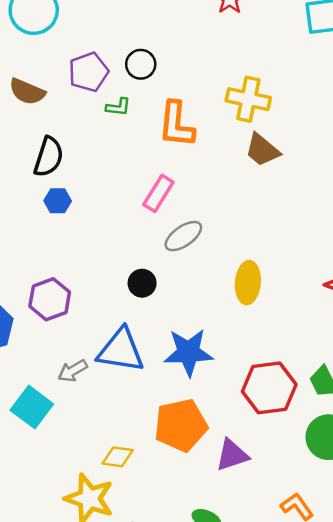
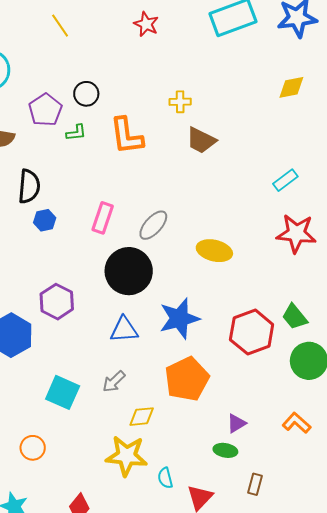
yellow cross: (248, 99) -> (180, 102), size x0.6
pink rectangle: (158, 193) -> (103, 218), moved
black circle: (142, 283) -> (129, 271), size x2.0
yellow ellipse: (248, 283) -> (214, 251), turned -68
blue triangle: (121, 350) -> (124, 330), size x0.7
gray arrow: (73, 371) -> (114, 382), moved
purple triangle: (232, 455) -> (236, 423), moved, size x0.7

